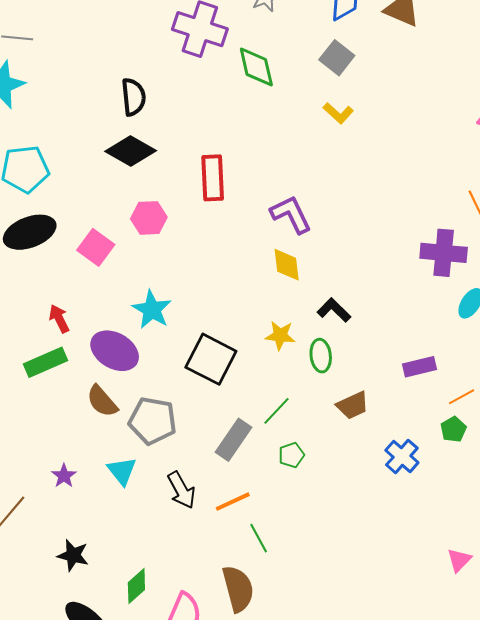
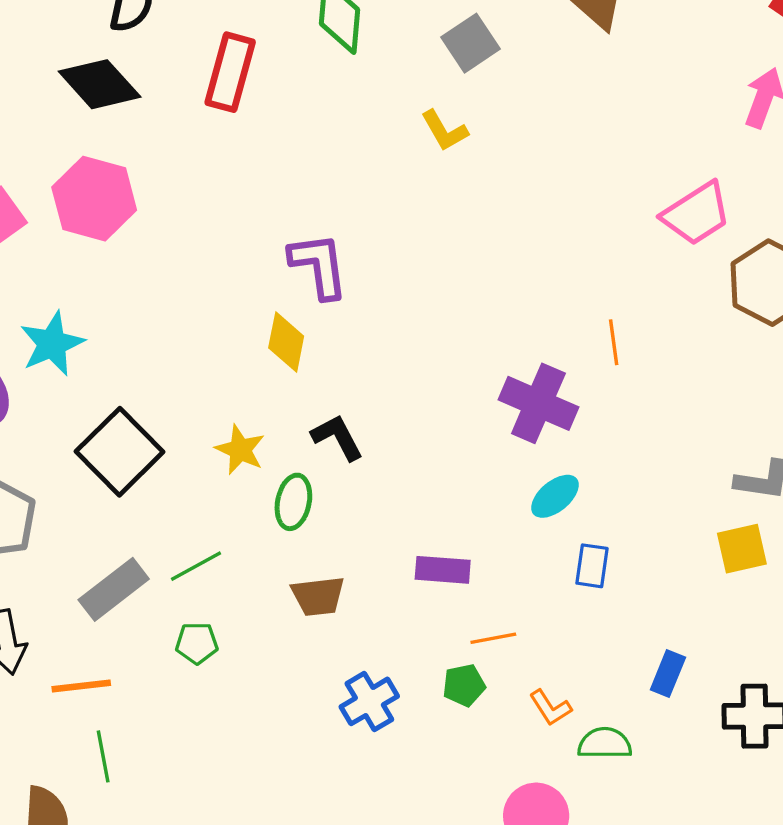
red rectangle: (213, 178) -> (230, 72), moved
pink hexagon: (149, 218) -> (94, 199), size x1.4

